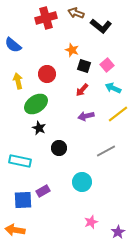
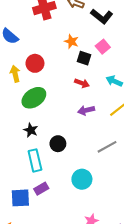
pink square: (107, 65) -> (103, 47), moved
red circle: (47, 74) -> (35, 63), moved
red arrow: (82, 90) -> (82, 83), turned -112
black star: (39, 128) -> (31, 130), moved
cyan rectangle: (20, 161) -> (35, 160), moved, turned 65

